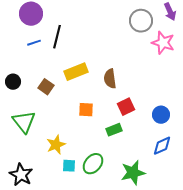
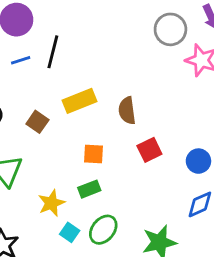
green rectangle: (114, 130) -> (89, 189), moved
cyan square: (69, 166) -> (70, 232), turned 32

